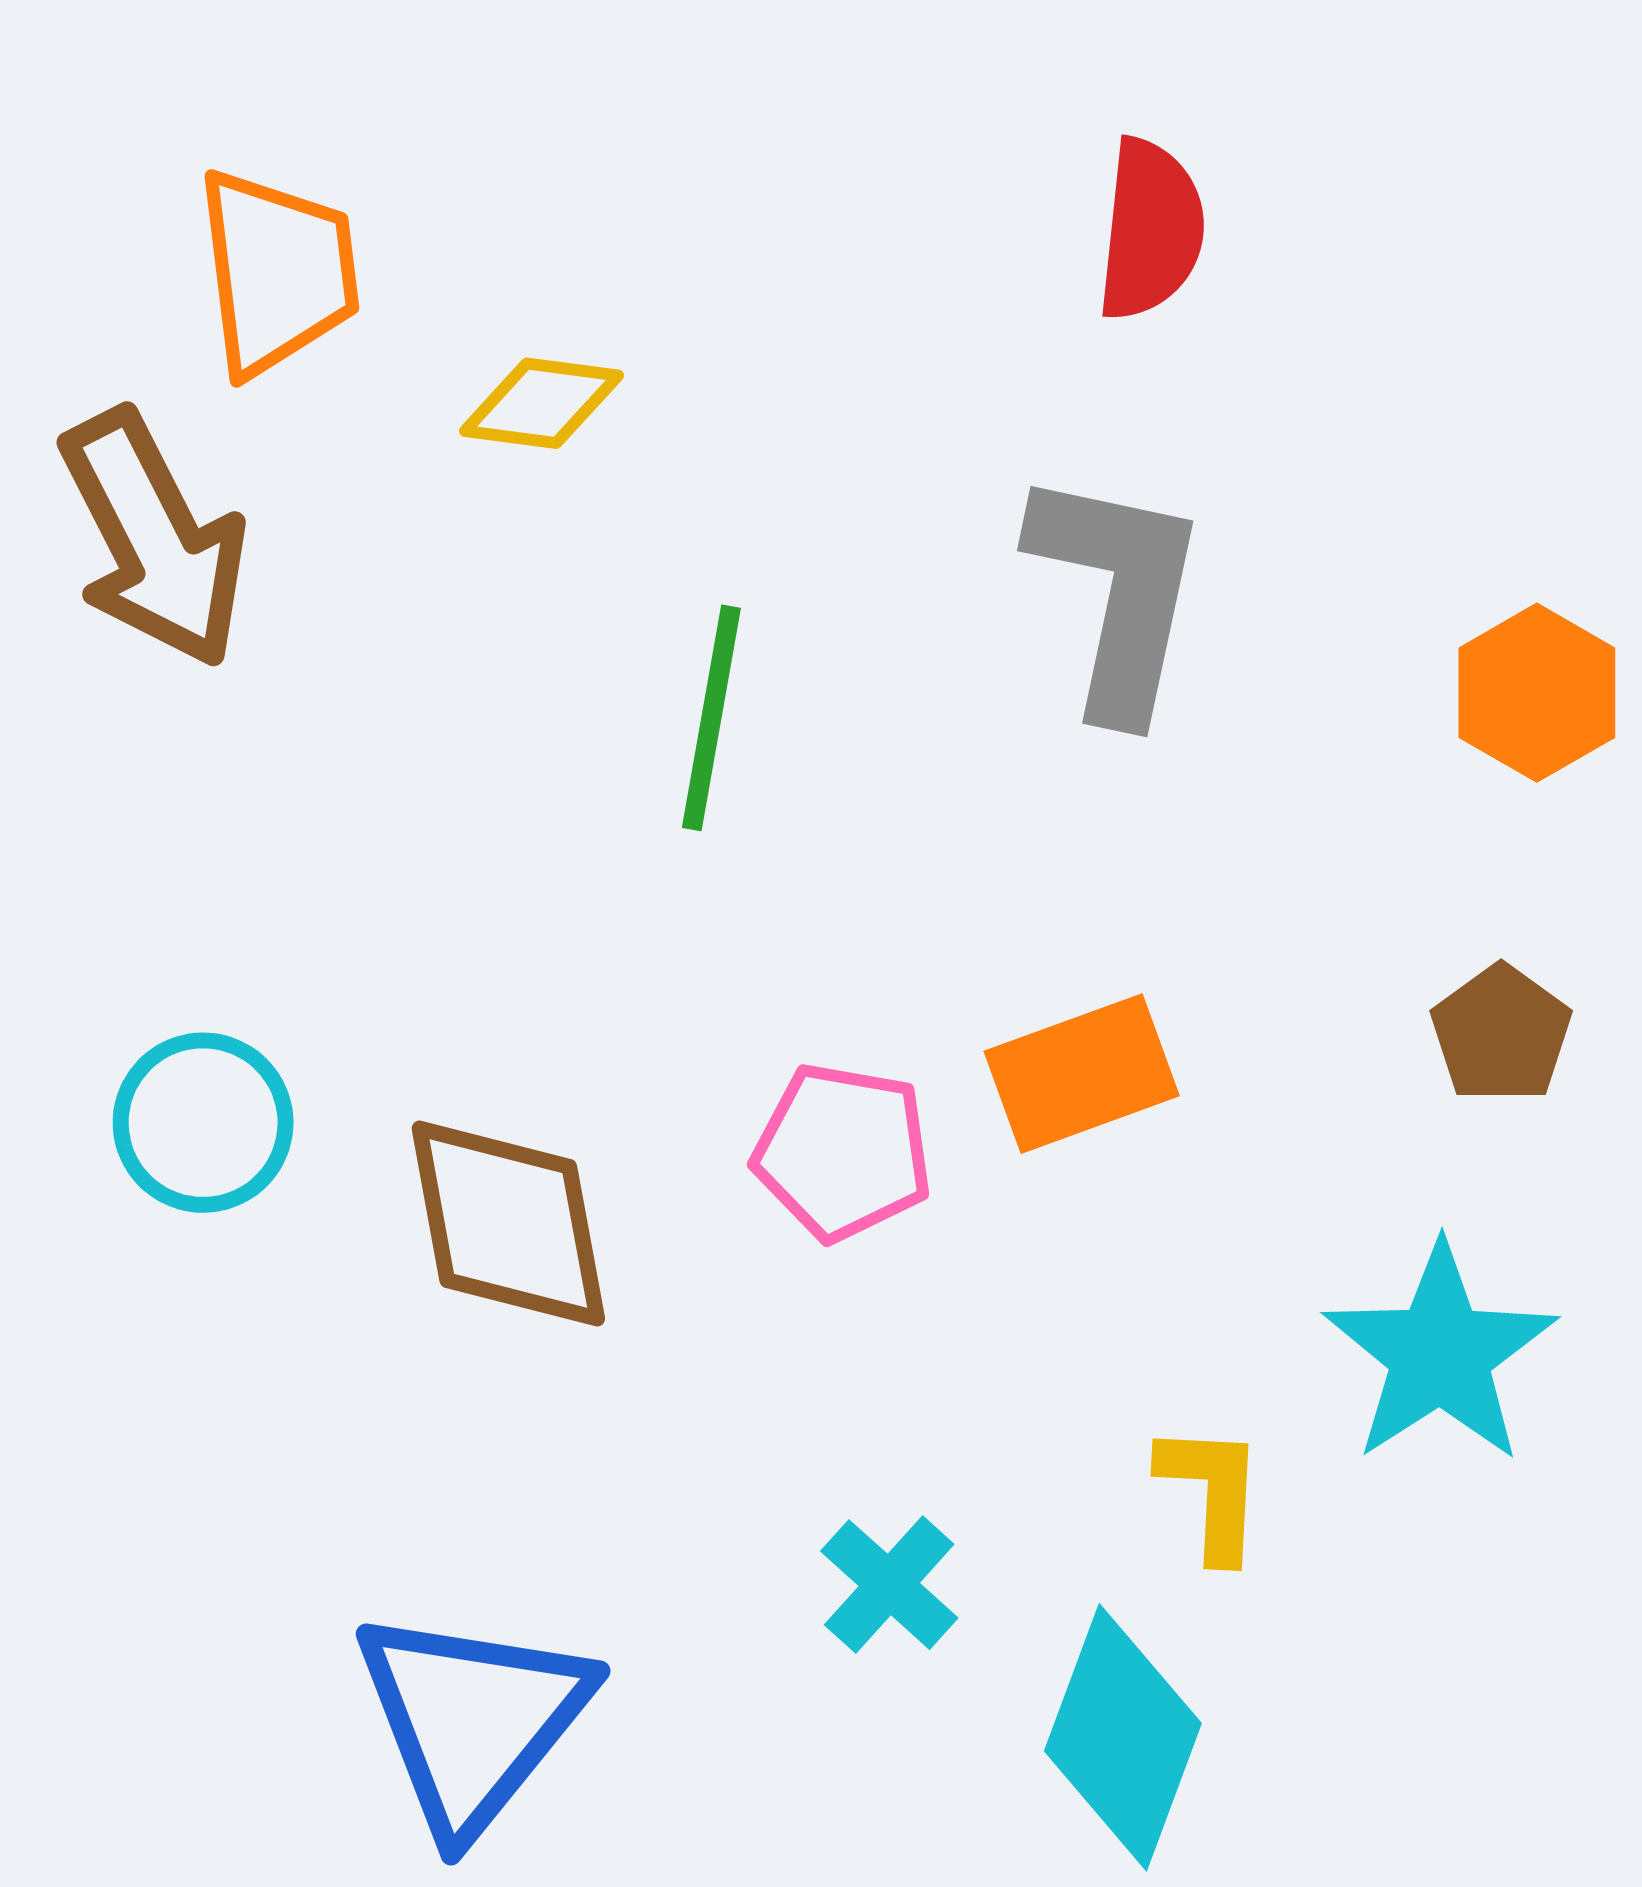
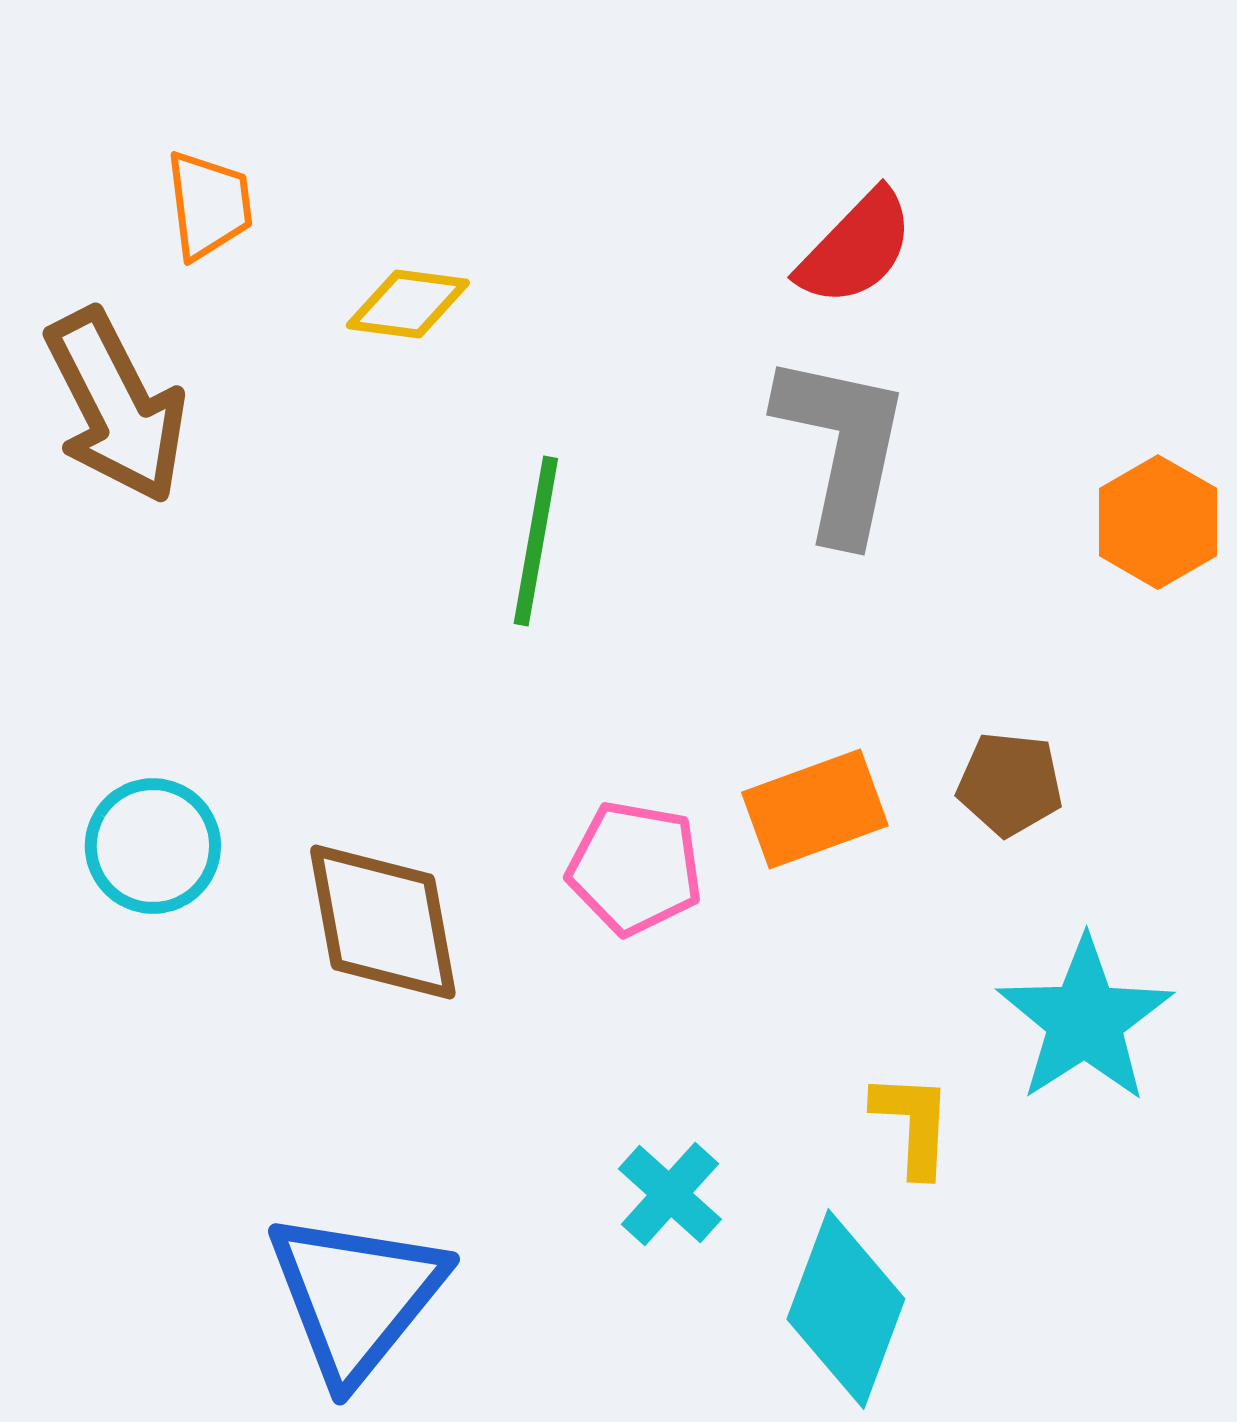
red semicircle: (1151, 229) -> (856, 248), moved, turned 38
orange trapezoid: (277, 272) -> (209, 205), size x0.7
brown pentagon: (1501, 1034) -> (1010, 784), moved, turned -30

